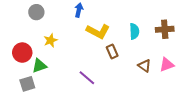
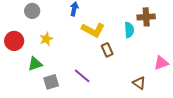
brown cross: (165, 29) -> (146, 17), moved
red circle: (22, 53) -> (14, 41), moved
brown triangle: (144, 66) -> (139, 83), moved
gray square: (27, 84) -> (51, 82), moved

